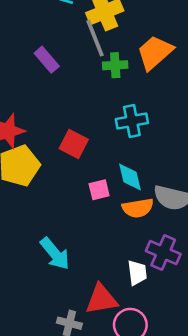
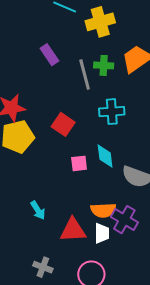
gray line: (95, 38) -> (85, 74), moved
orange semicircle: (138, 208) -> (103, 210), moved
cyan arrow: (55, 254) -> (38, 210), size x0.7
red triangle: (101, 299) -> (73, 230), moved

